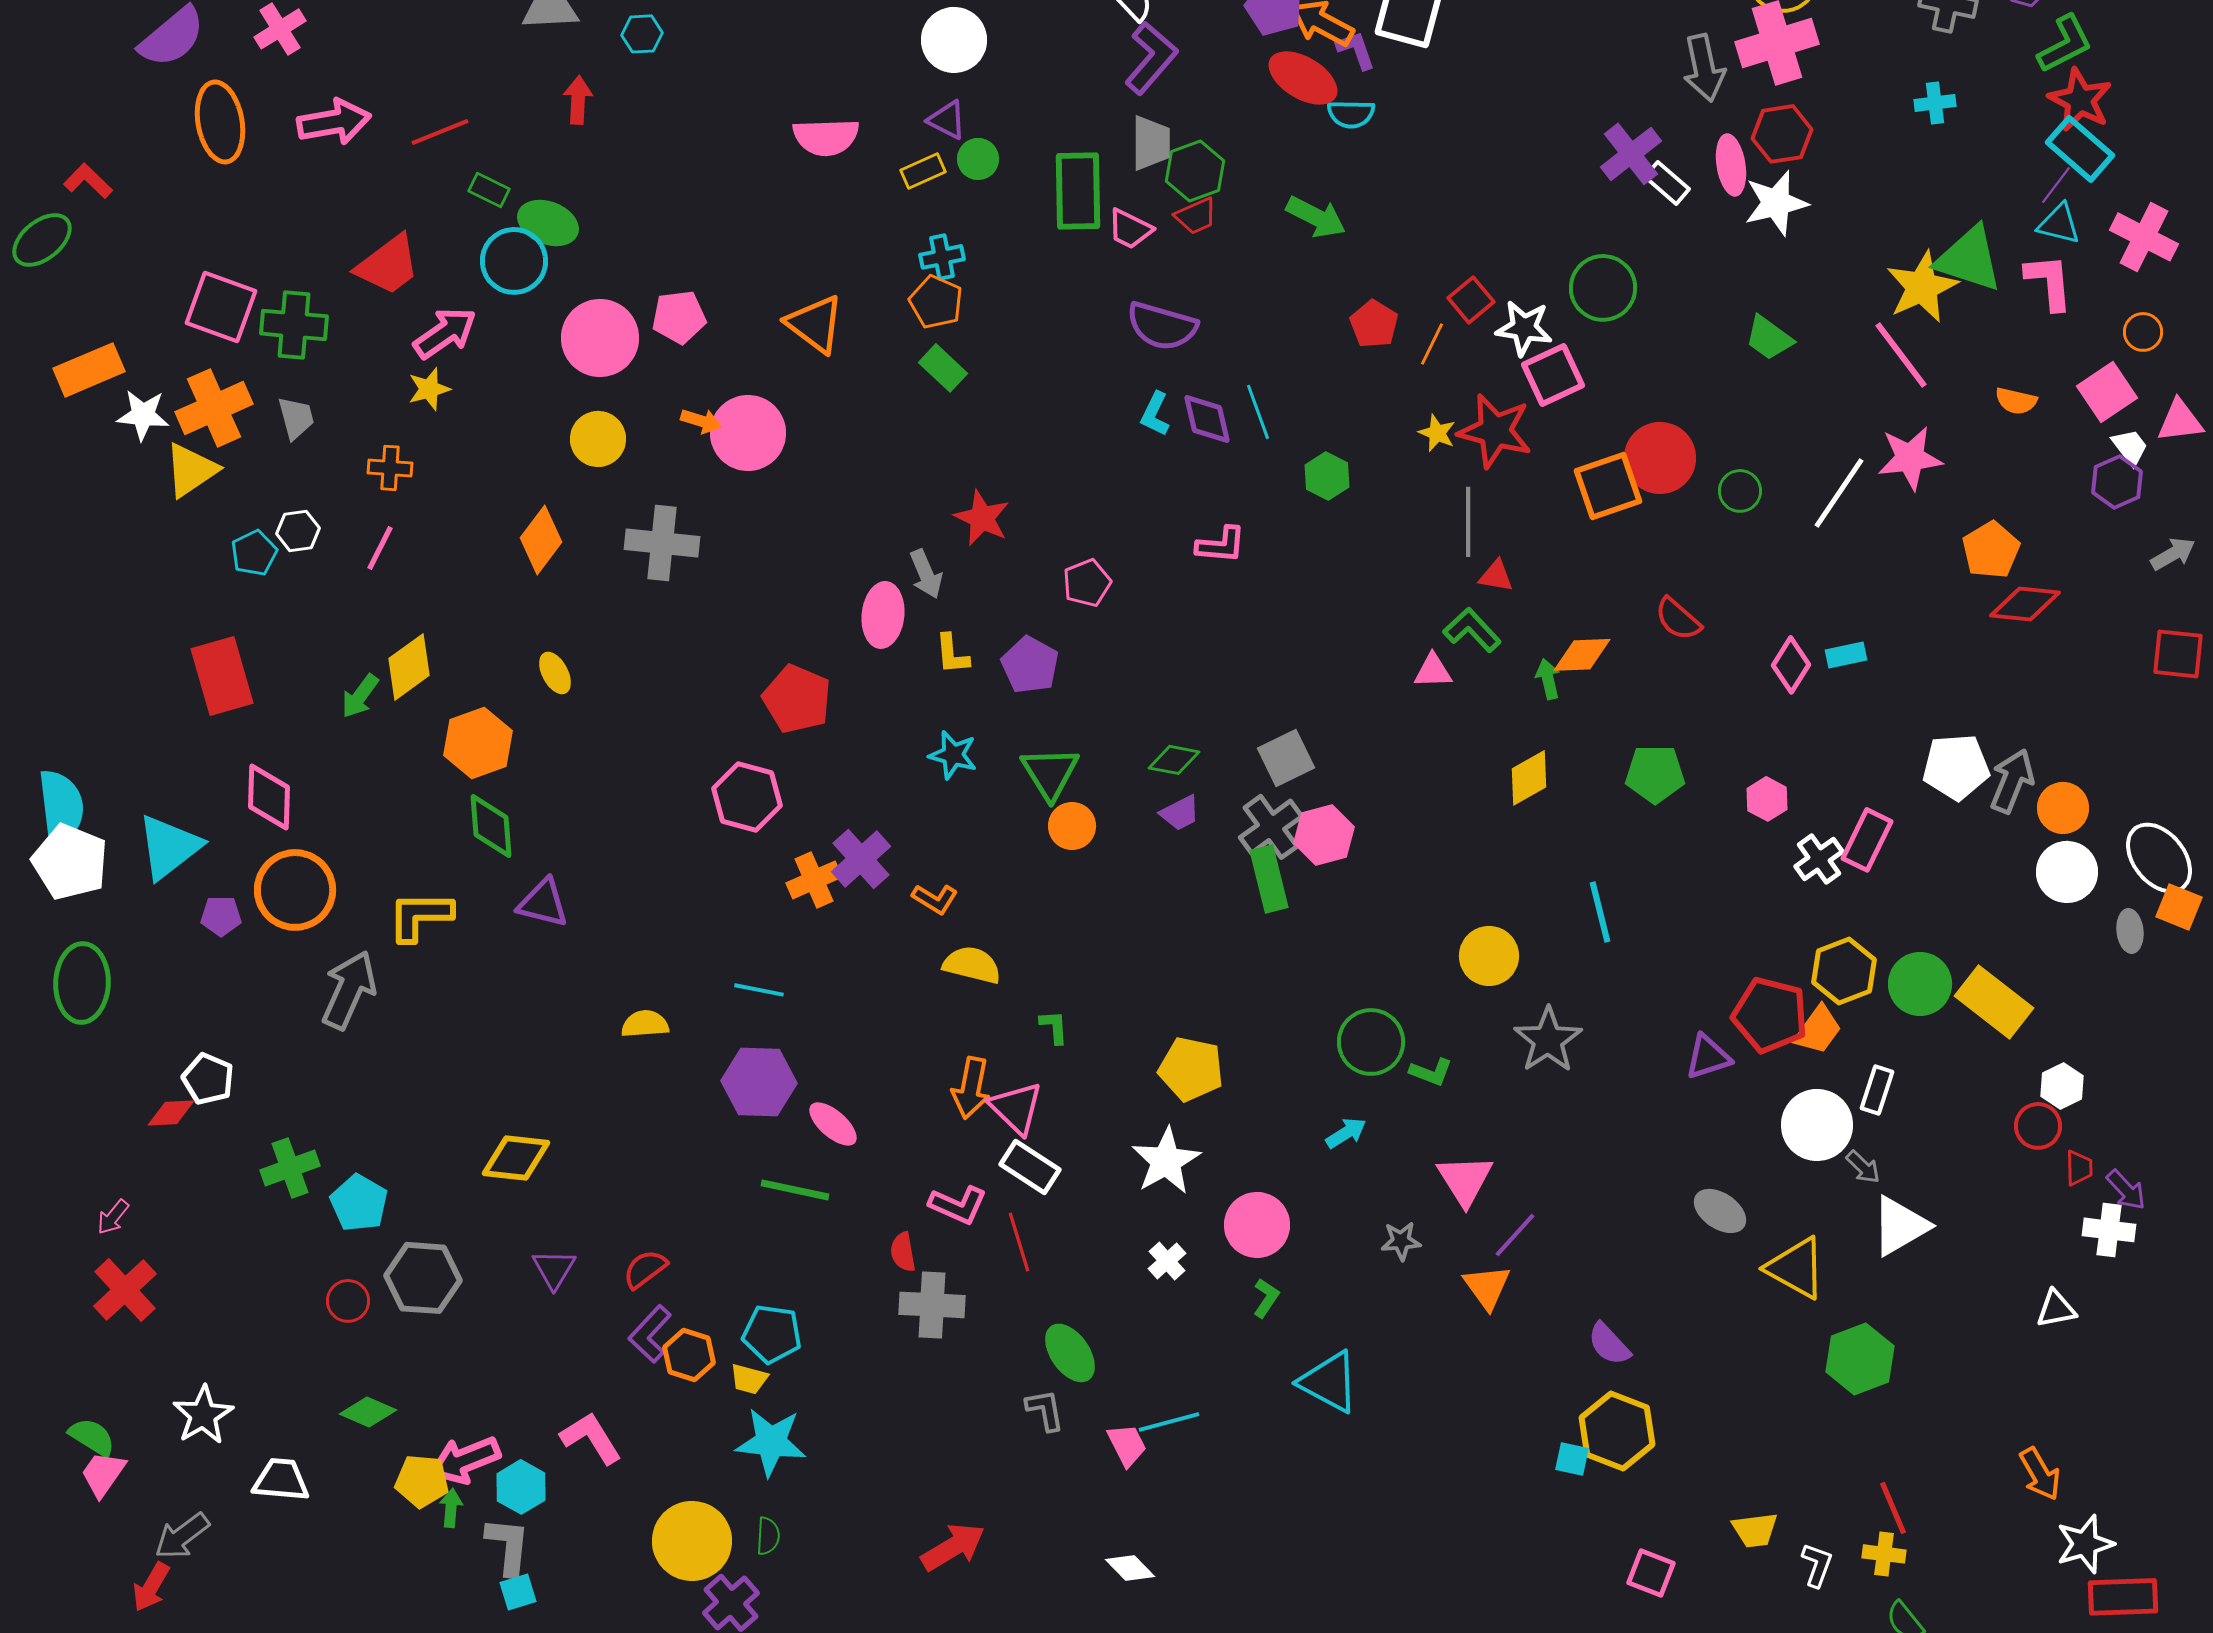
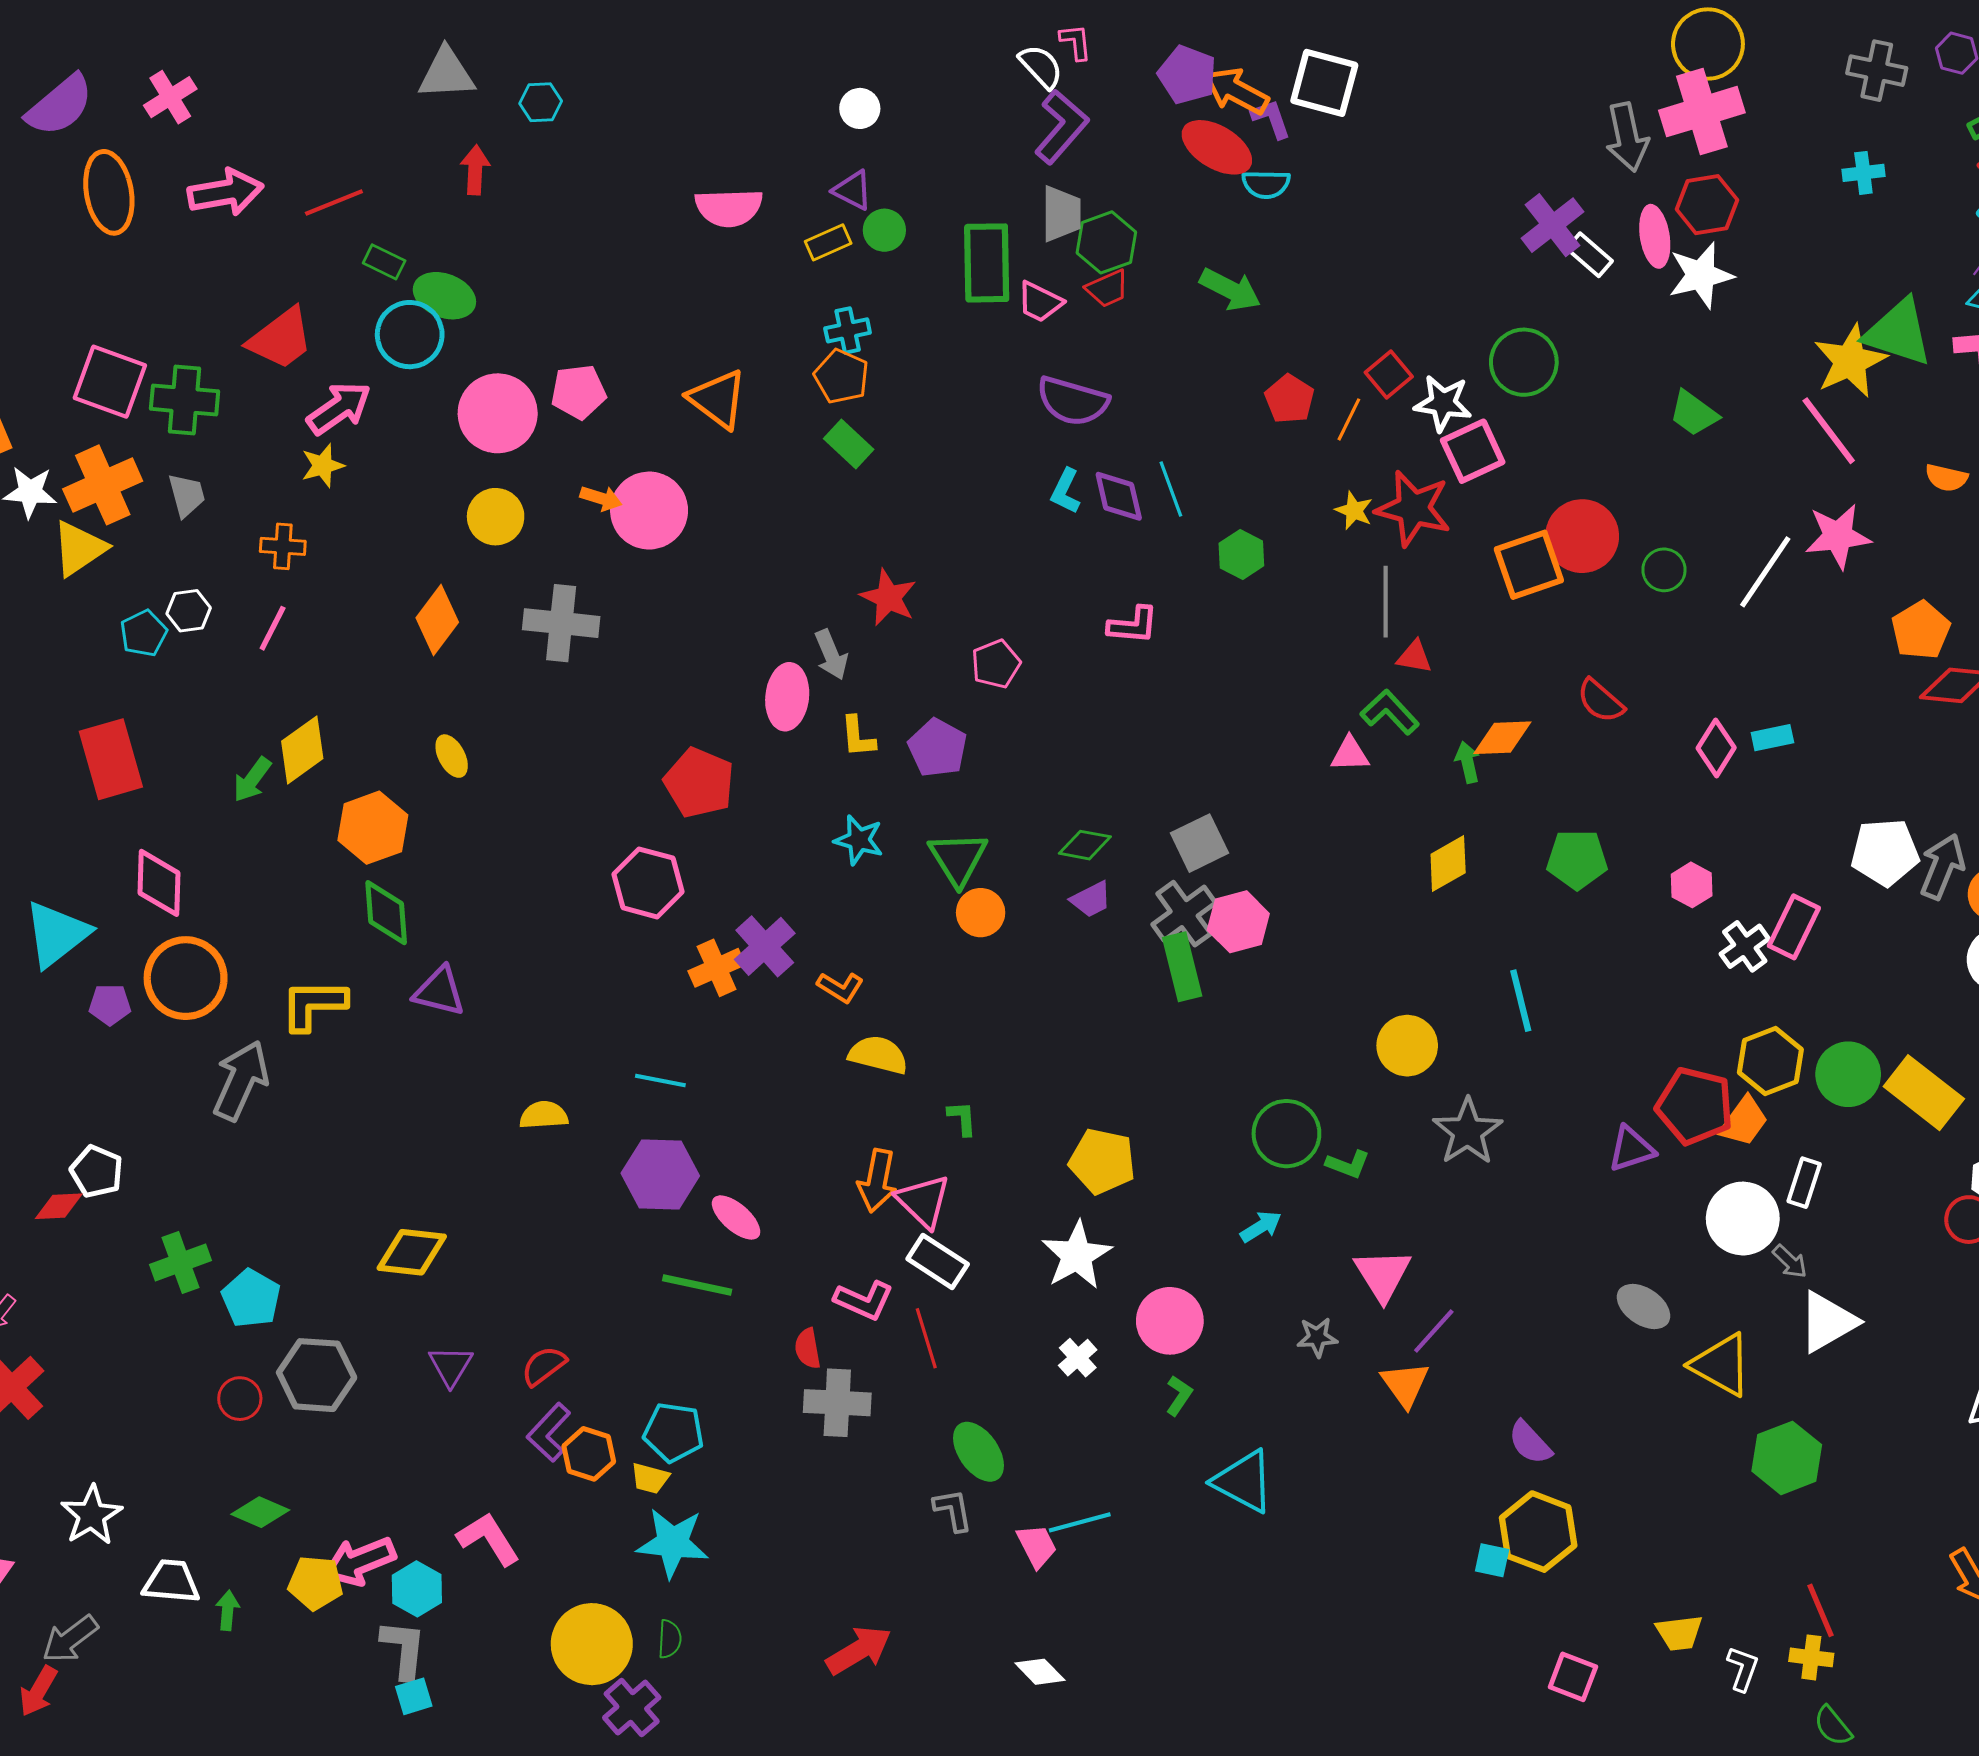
white circle: (954, 40) -> (860, 108), size x0.6
green arrow: (451, 1508) -> (228, 1610), moved

